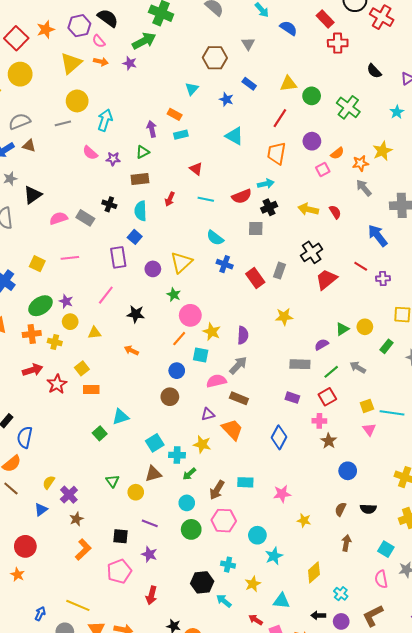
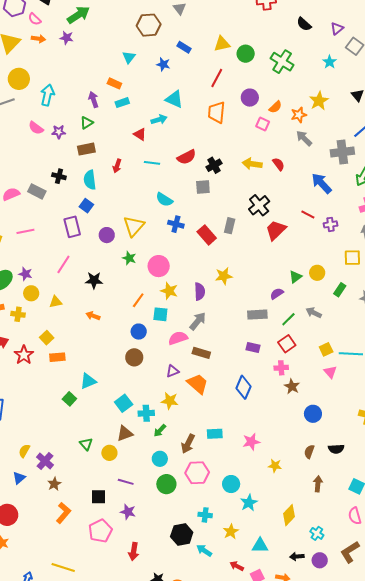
pink square: (323, 169) -> (263, 124), turned -32
cyan arrow: (266, 184) -> (159, 120), moved
pink circle: (190, 315) -> (159, 266), moved
yellow star: (284, 317) -> (224, 276), moved

